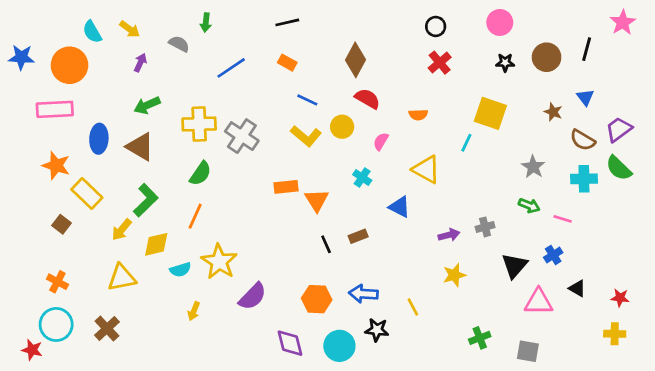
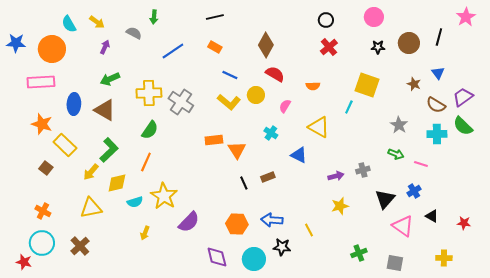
pink triangle: (539, 302) -> (403, 226), turned 35
yellow cross: (615, 334) -> (444, 258), moved

